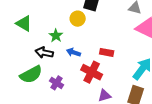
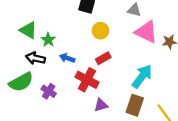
yellow circle: (78, 19) -> (101, 31), moved
green triangle: (24, 24) -> (28, 30), moved
red rectangle: (107, 52) -> (103, 58), turned -40

